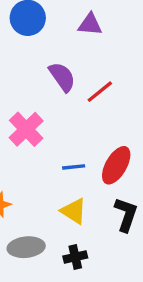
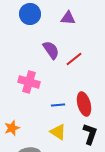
pink cross: (26, 129) -> (29, 82), turned -30
red ellipse: (116, 165) -> (84, 104), turned -45

